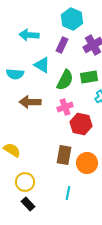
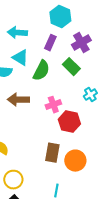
cyan triangle: (42, 65) -> (20, 58), moved
green rectangle: (89, 77) -> (71, 67), moved, turned 54
green semicircle: (65, 80) -> (41, 71), moved

